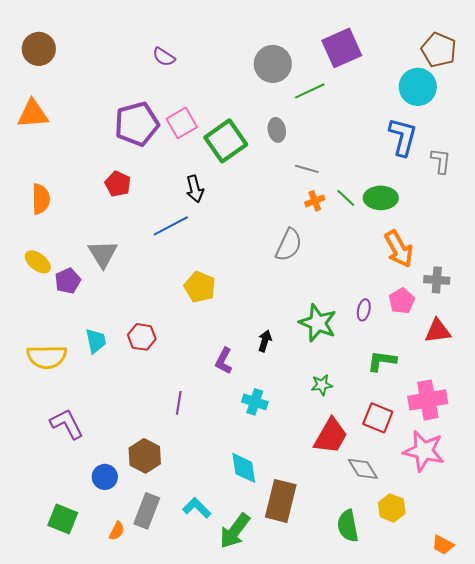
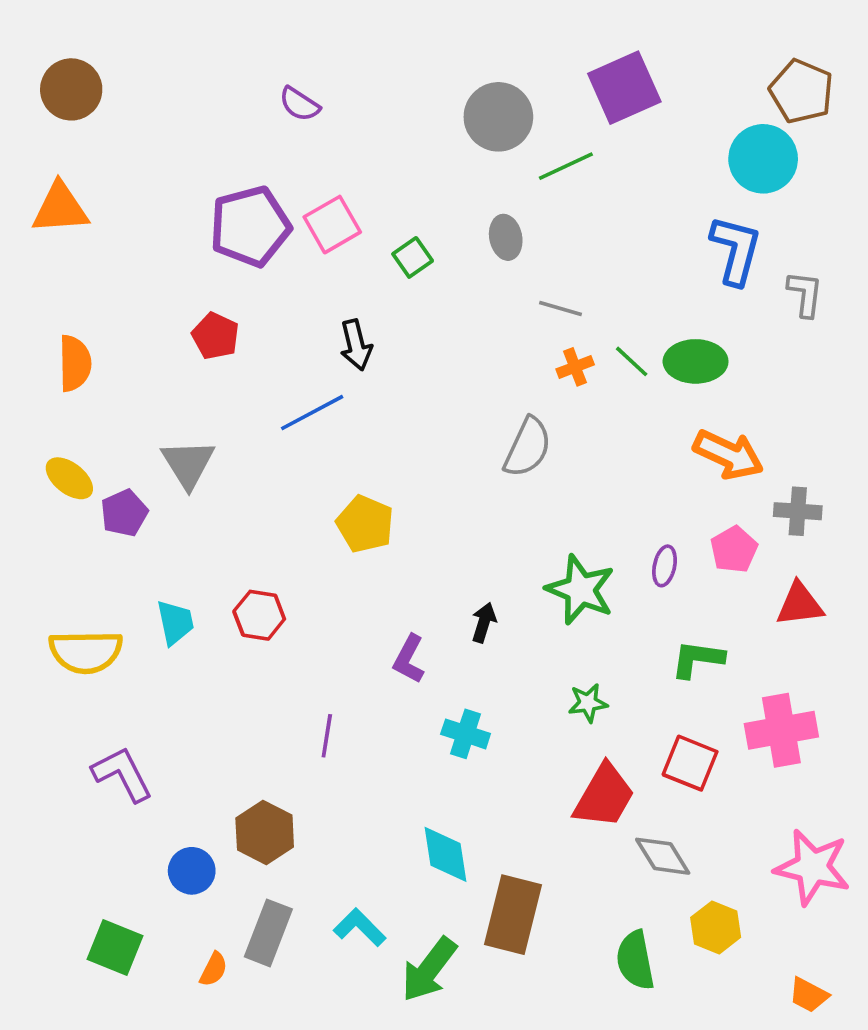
green square: (226, 141) -> (413, 257), size x0.5
orange arrow: (399, 249) -> (728, 455), turned -36
pink star: (424, 451) -> (812, 867), moved

